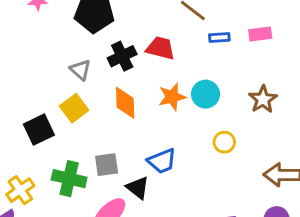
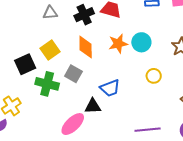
gray triangle: (80, 70) -> (50, 13), moved, turned -49
gray square: (107, 165) -> (73, 74), moved, turned 36
green cross: (69, 179) -> (47, 84), moved
black triangle: (138, 188) -> (93, 106), turned -42

